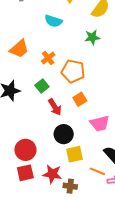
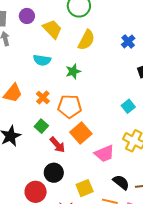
green star: (92, 37) -> (73, 71), moved
orange square: (80, 99) -> (81, 133), size x1.5
black circle: (64, 134) -> (54, 173), moved

